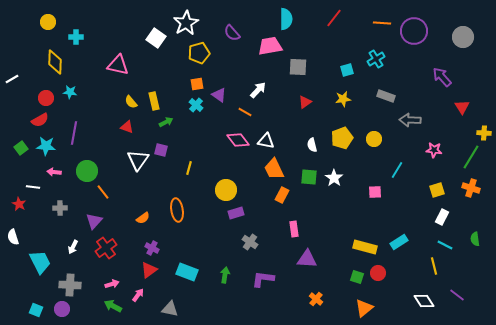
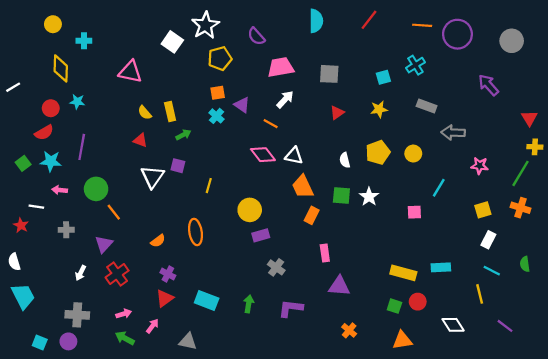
pink trapezoid: (270, 46) -> (281, 67), moved
red triangle: (462, 107) -> (529, 118), moved
cyan rectangle: (399, 242) -> (441, 267), turned 30
cyan trapezoid: (40, 262) -> (23, 296), moved
white diamond: (424, 301) -> (453, 325), moved
orange triangle: (364, 308) -> (402, 340), turned 30

